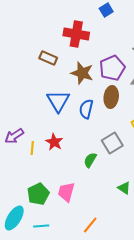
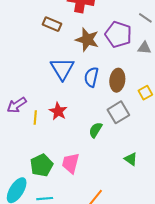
purple pentagon: (112, 68) -> (118, 34), turned -30
brown ellipse: (111, 97) -> (117, 80), moved

